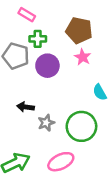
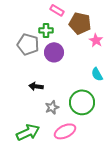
pink rectangle: (27, 15) -> (57, 10), moved
pink star: (83, 57) -> (96, 40), moved
gray star: (46, 123) -> (52, 107), moved

